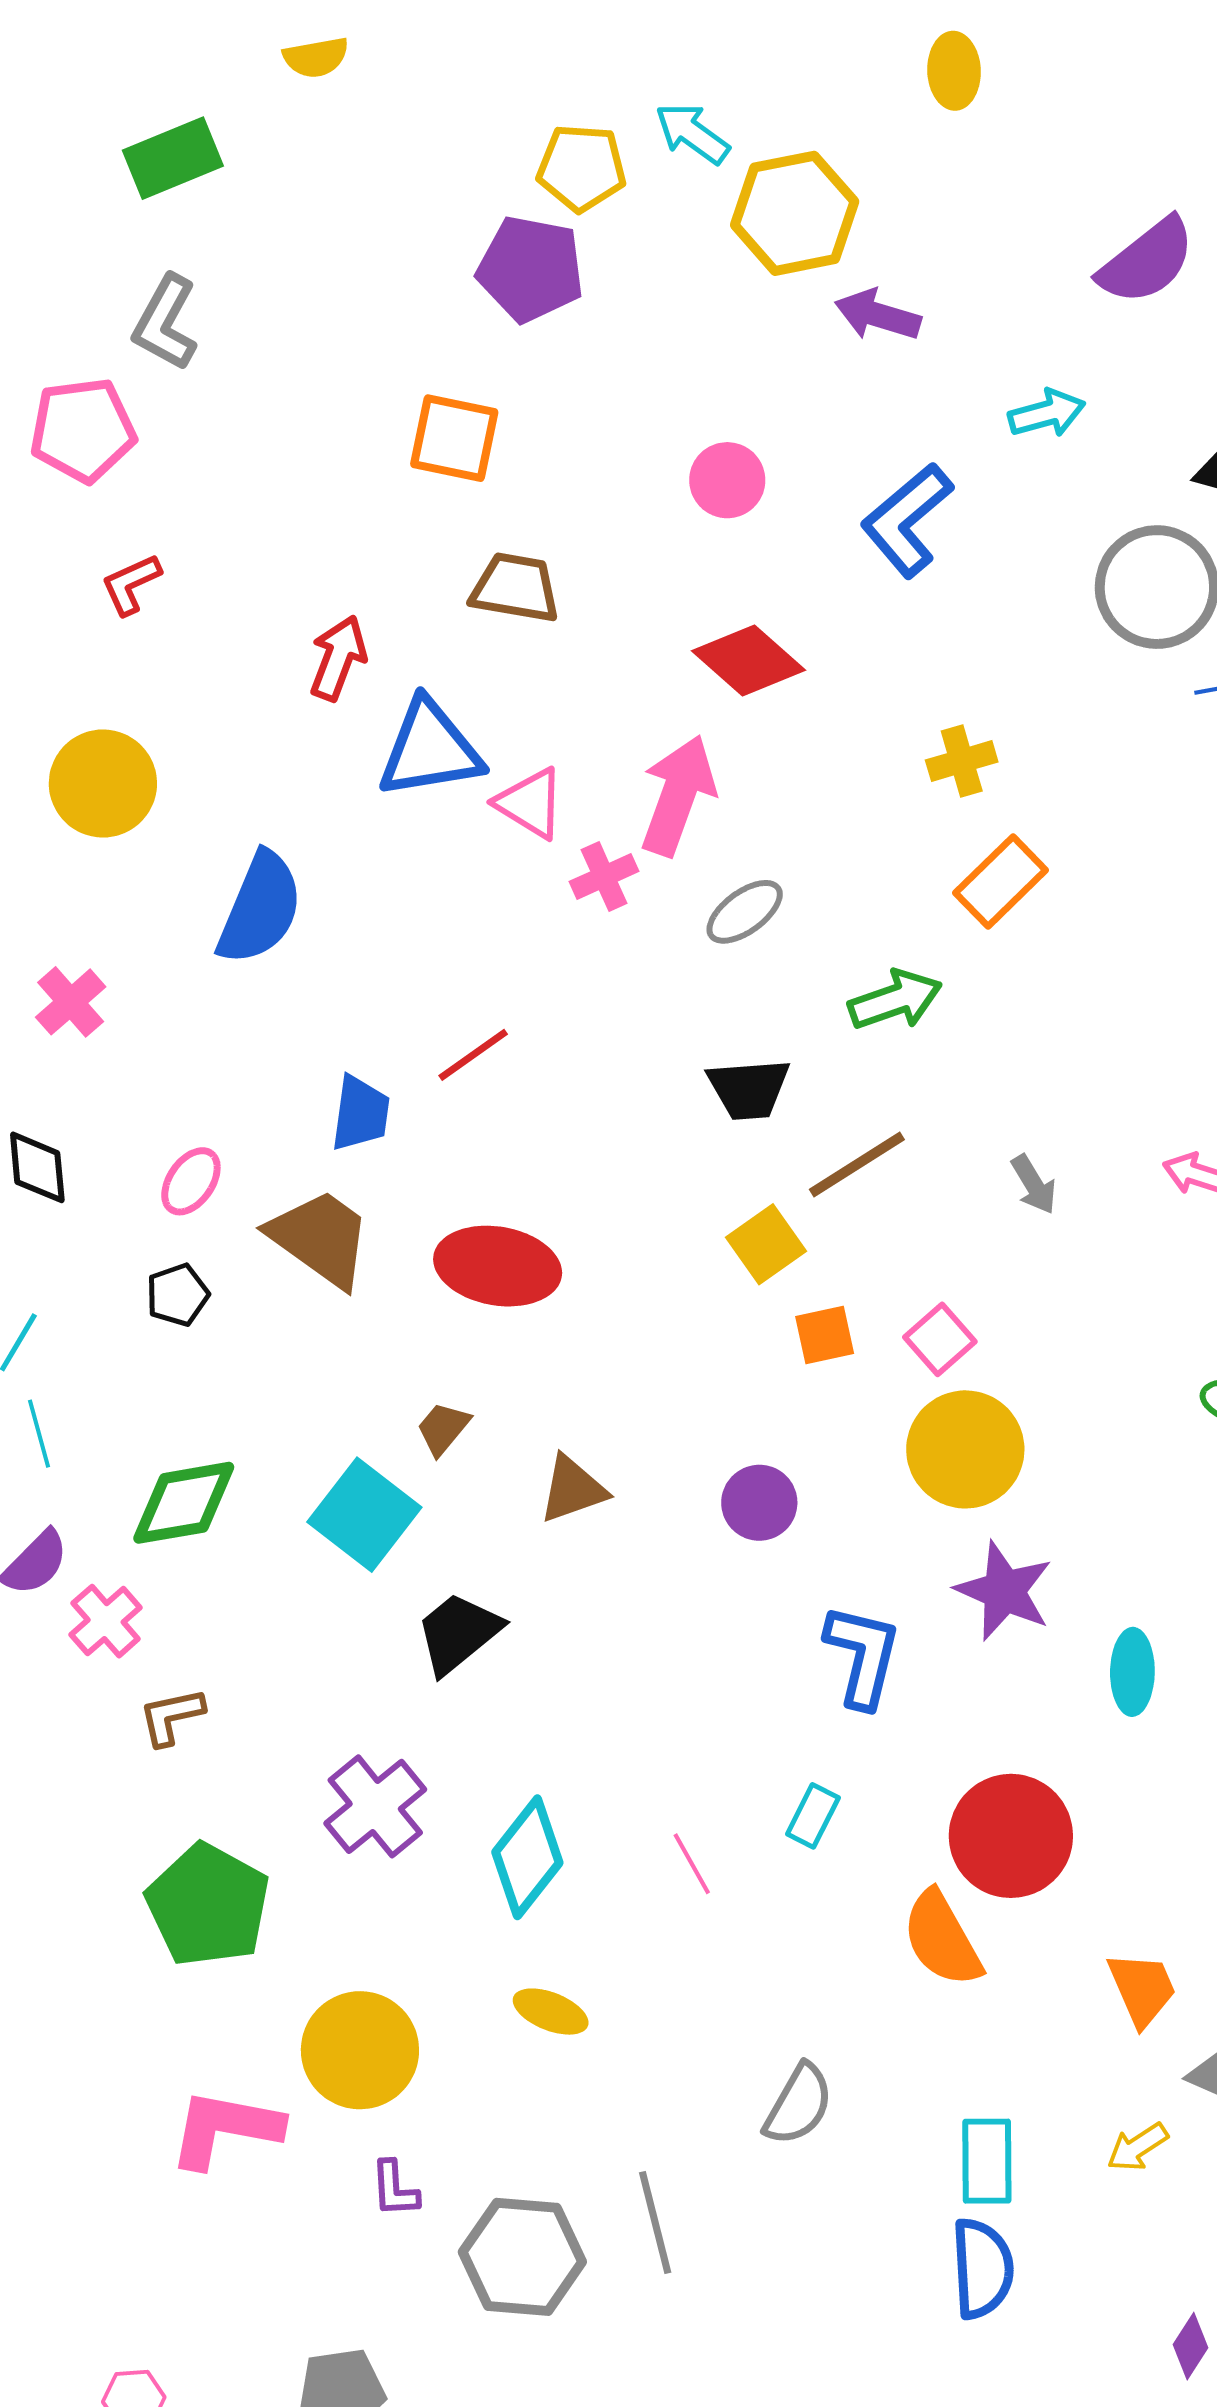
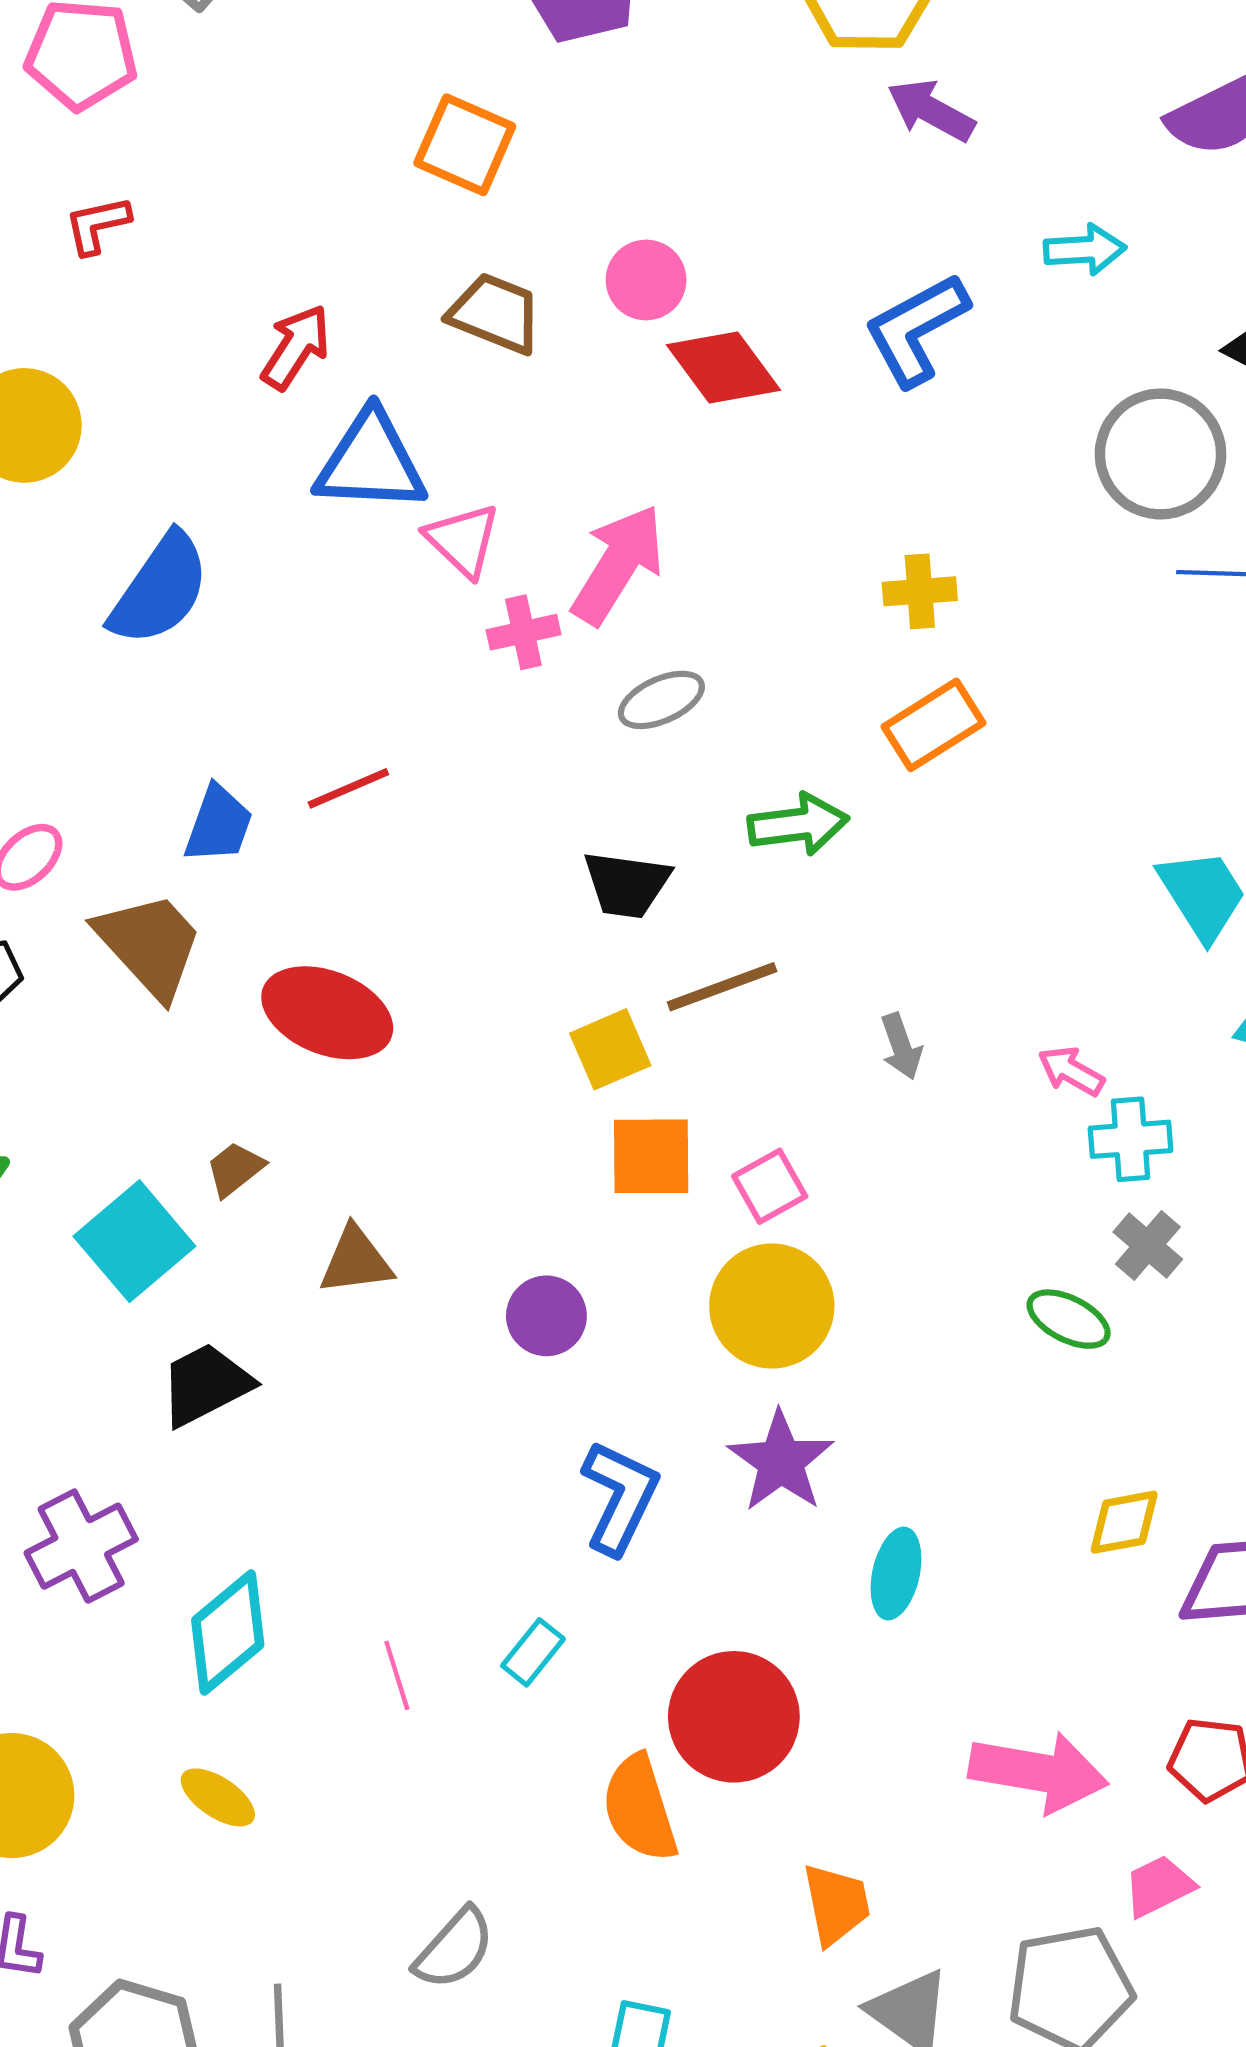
pink circle: (727, 480) -> (646, 280), moved
red diamond: (749, 660) -> (724, 367), moved
orange square: (825, 1335) -> (651, 1156), size x1.4

